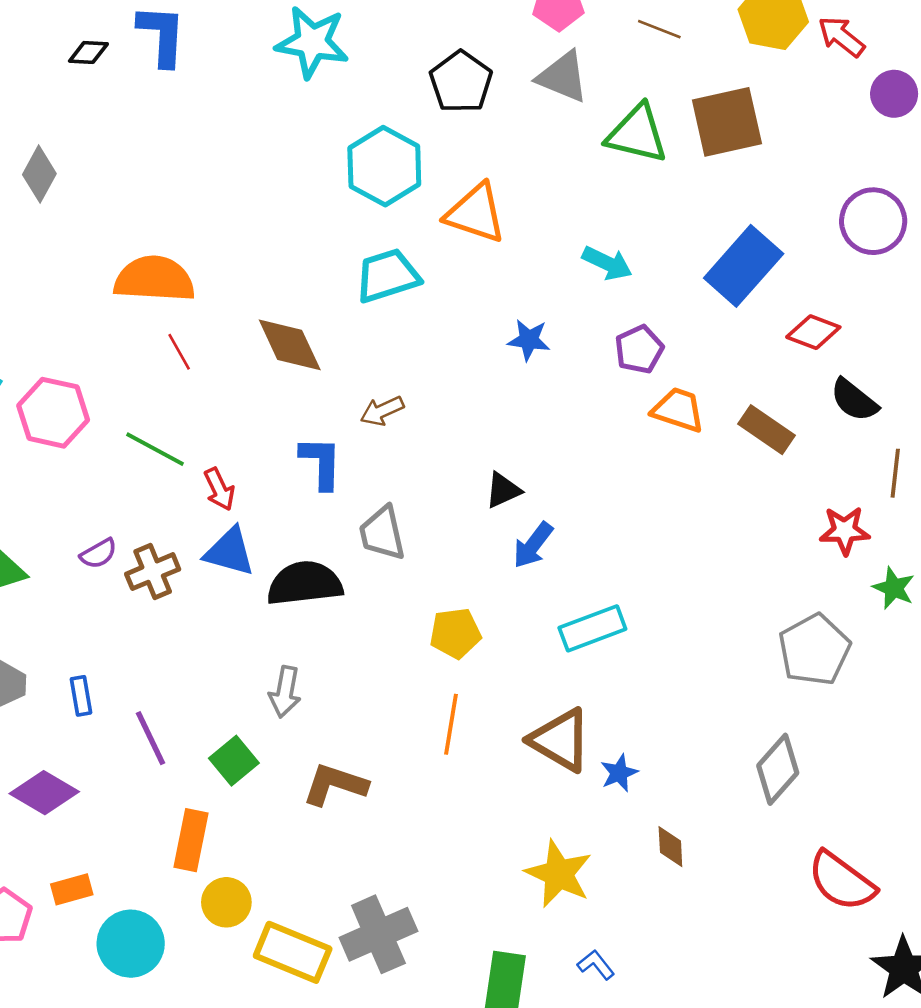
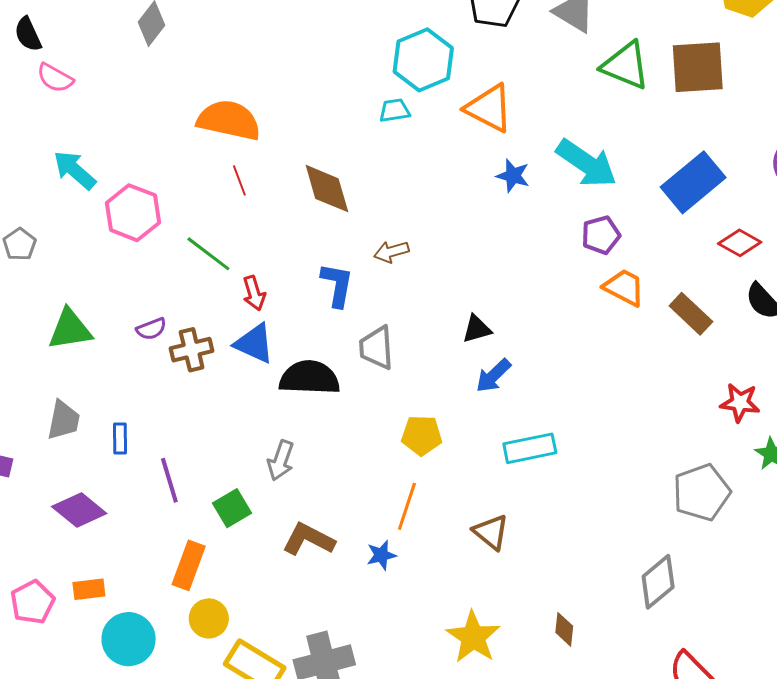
cyan arrow: (607, 263) -> (586, 163), size x1.6
cyan trapezoid: (387, 276) -> (394, 110), moved, size x0.6
blue star: (529, 340) -> (513, 176), moved
brown triangle: (560, 740) -> (491, 532), size x0.7
blue star: (619, 773) -> (381, 555), moved

